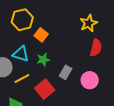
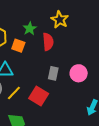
red semicircle: (96, 48) -> (48, 42), moved
green star: (43, 60) -> (30, 29), moved

